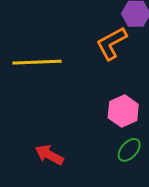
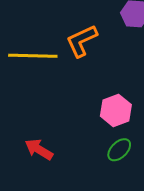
orange L-shape: (112, 43) -> (82, 41), moved

